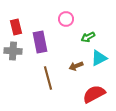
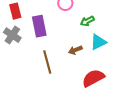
gray cross: (13, 51) -> (12, 35), turned 30

